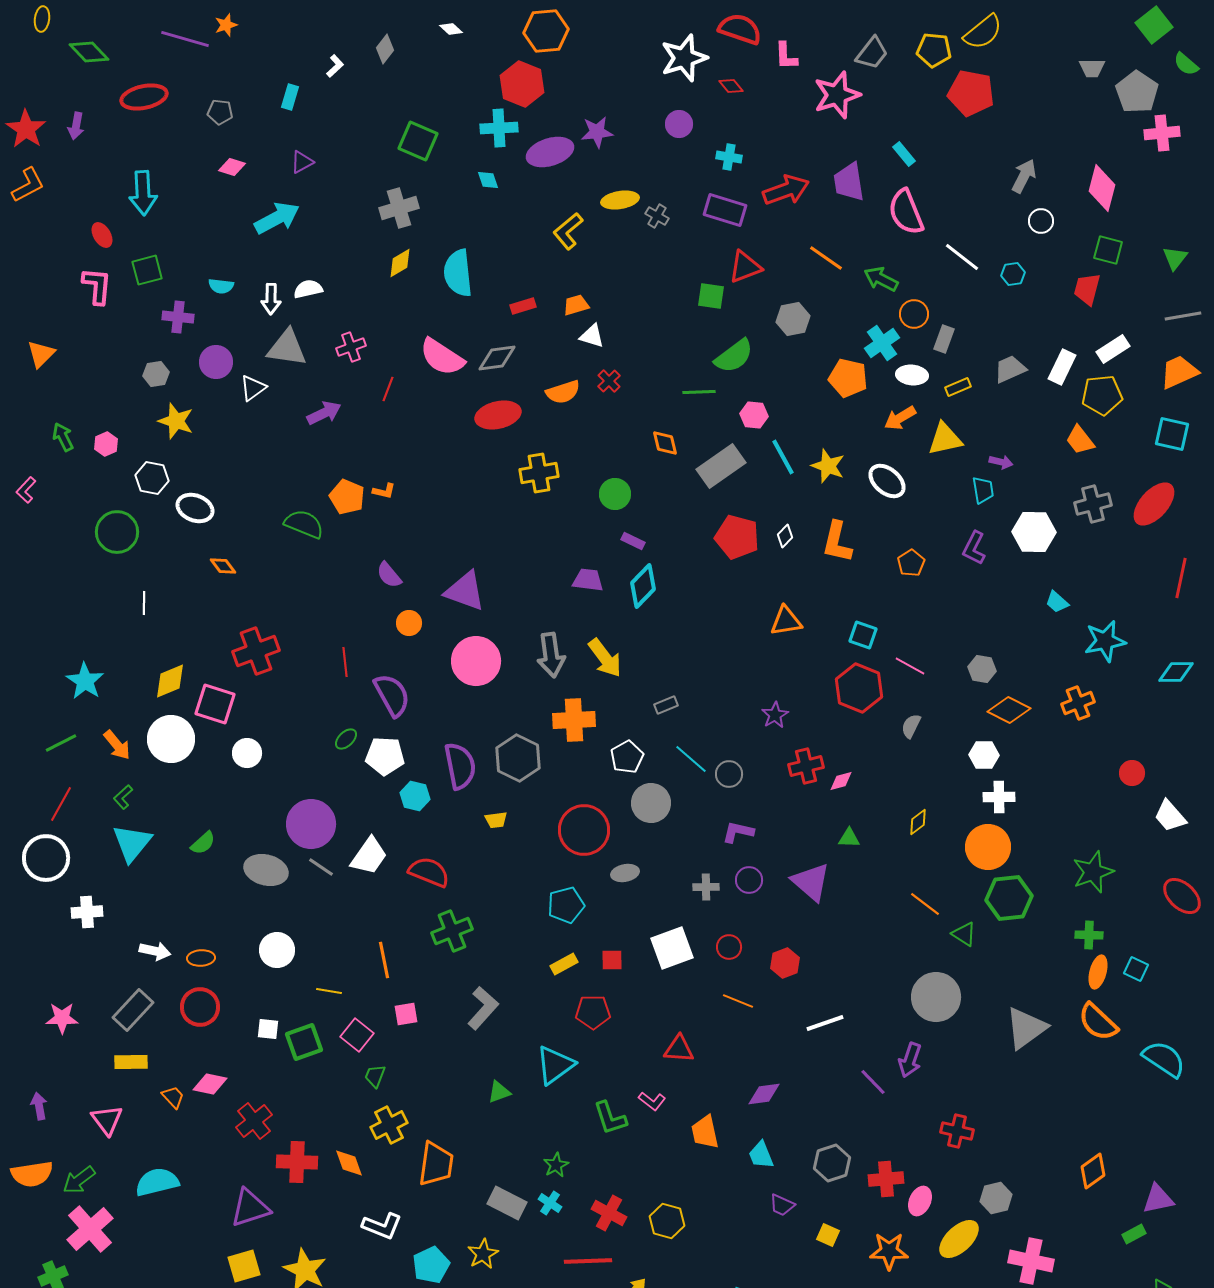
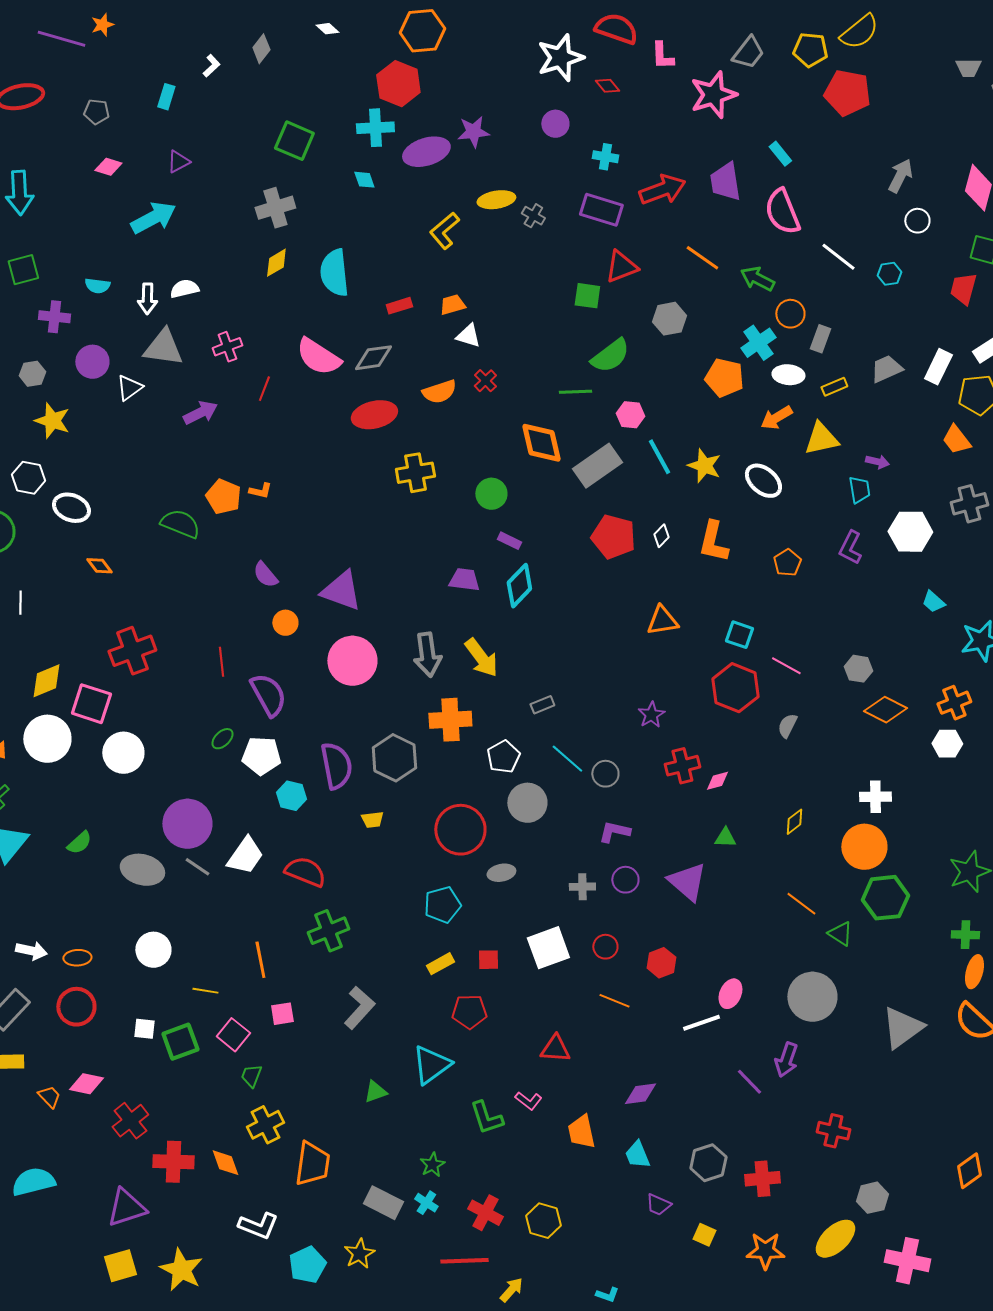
orange diamond: (665, 443) -> (541, 443), size x1.6
white circle: (247, 753) -> (123, 753), size x1.4
white hexagon: (984, 755) -> (947, 744), moved
pink ellipse: (920, 1201) -> (730, 994), moved

